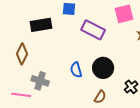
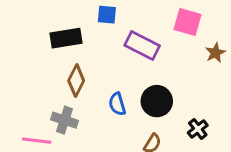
pink square: (124, 14) -> (188, 22), turned 30
brown diamond: (22, 54) -> (76, 81), moved

